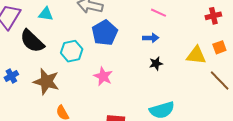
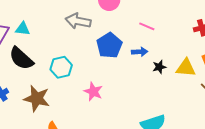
cyan triangle: (46, 14) -> (23, 29), moved
blue pentagon: (105, 33) -> (109, 45), moved
black star: (156, 63) -> (159, 67), moved

